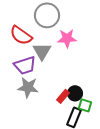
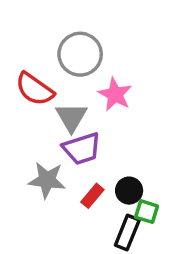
pink star: (67, 38) -> (115, 94), turned 30
purple trapezoid: (25, 65) -> (82, 149), moved
red rectangle: (63, 96) -> (92, 196), moved

